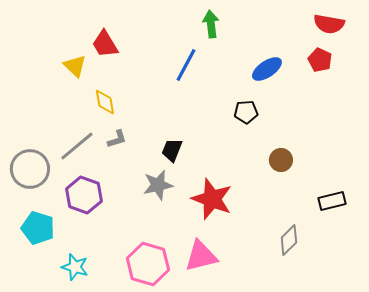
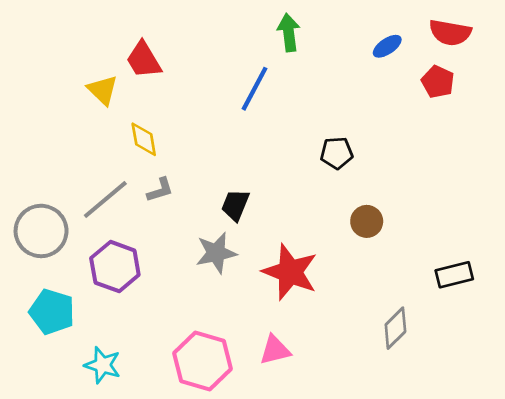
blue ellipse: (267, 69) -> (387, 46), moved, size x0.7
brown circle: (281, 160) -> (367, 221), moved
pink triangle: (201, 256) -> (275, 350), size x0.7

